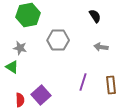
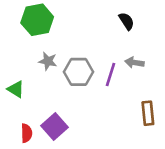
gray hexagon: (58, 40) -> (78, 72), moved
gray star: (20, 48) -> (48, 61), moved
purple line: (83, 82) -> (111, 74), moved

